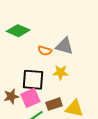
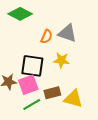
orange semicircle: (45, 51) -> (47, 37), turned -88

